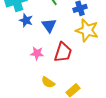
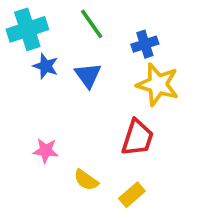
red trapezoid: (63, 52) -> (137, 138), moved
pink star: (37, 53) -> (46, 151), moved

